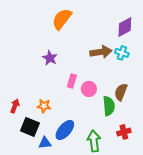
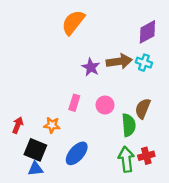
purple star: (50, 58) -> (91, 67), moved
pink rectangle: (72, 81) -> (74, 103), moved
green arrow: (94, 141) -> (126, 159), moved
blue triangle: (45, 143) -> (35, 169), moved

